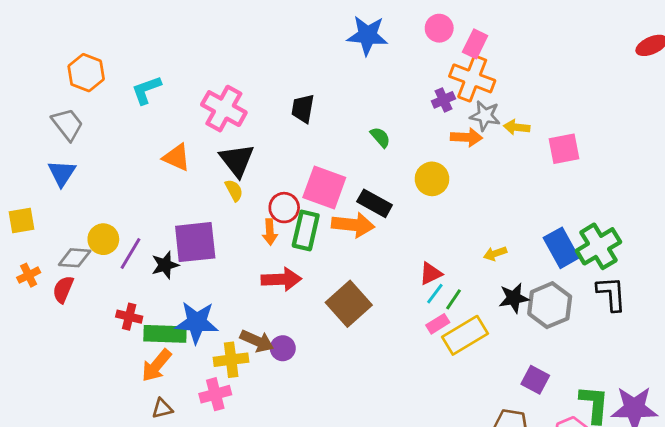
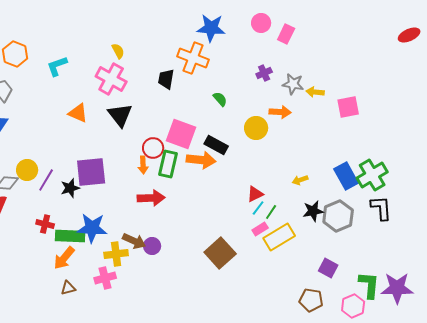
orange cross: (472, 78) -> (193, 58), moved
orange arrow: (466, 137) -> (280, 112), moved
yellow semicircle: (234, 190) -> (118, 51), moved
brown square: (349, 304) -> (220, 253), moved

